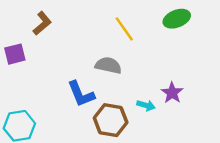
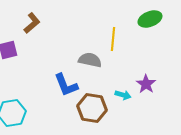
yellow line: (124, 29) -> (113, 39), moved, turned 40

